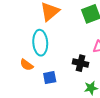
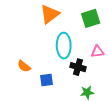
cyan ellipse: (40, 43) -> (64, 46), moved

